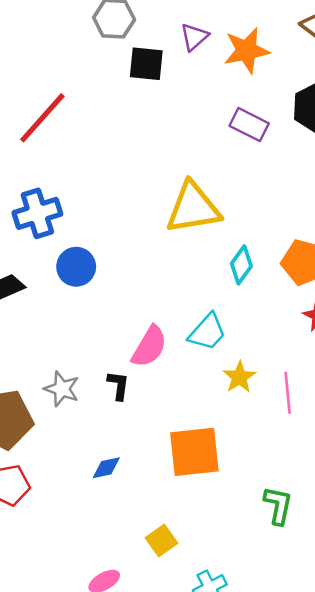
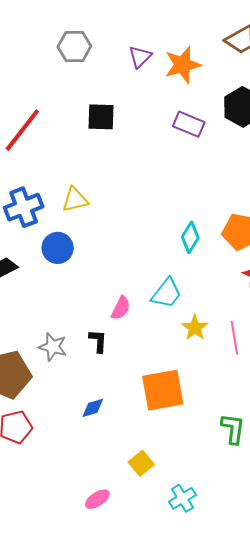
black square: (146, 64) -> (101, 117), moved
yellow triangle: (193, 208) -> (75, 200), moved, size x0.6
pink semicircle: (149, 347) -> (121, 308), size x0.7

